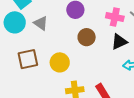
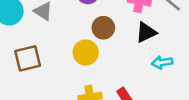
yellow circle: (60, 62) -> (86, 52), moved

